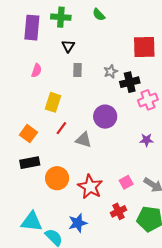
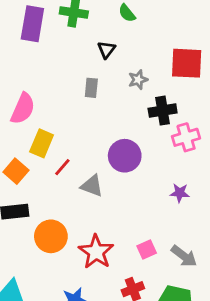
black triangle: (68, 46) -> (106, 50), moved
pink semicircle: (37, 70) -> (23, 109), moved, size x1.6
gray star: (111, 71) -> (138, 80), moved
yellow rectangle: (53, 102) -> (42, 143), moved

